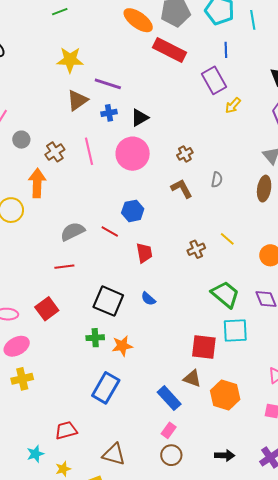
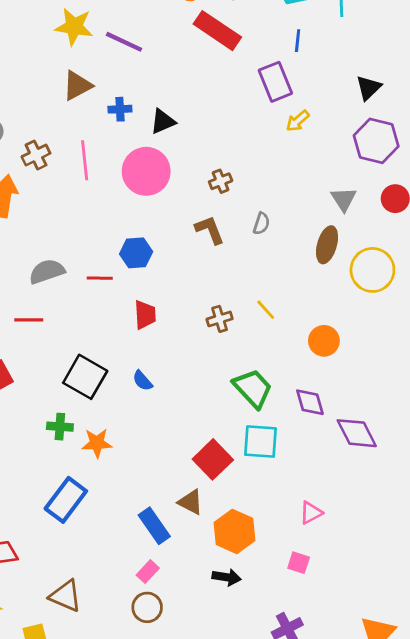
purple line: (108, 84) -> (124, 42), moved
red line: (110, 231) -> (100, 278), turned -36
red square: (204, 347) -> (213, 459), turned 32
black arrow: (225, 455) -> (227, 577), moved

